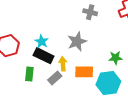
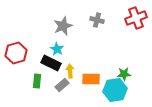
cyan star: (42, 42) -> (57, 49), moved
gray star: (77, 42) -> (63, 26), moved
green star: (115, 58) -> (124, 74), moved

